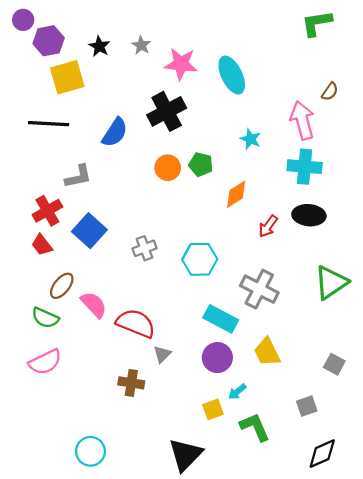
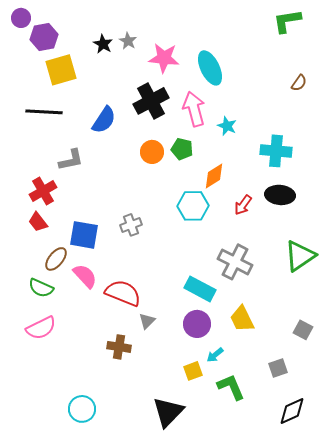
black star: (99, 46) -> (103, 44), moved
pink arrow: (302, 120) -> (194, 109), moved
blue square: (89, 231) -> (84, 235), moved, turned -32
cyan hexagon: (200, 259) -> (193, 206), moved

